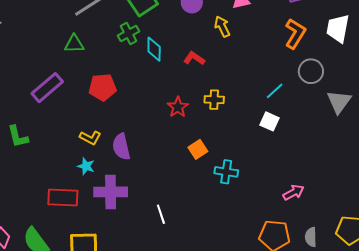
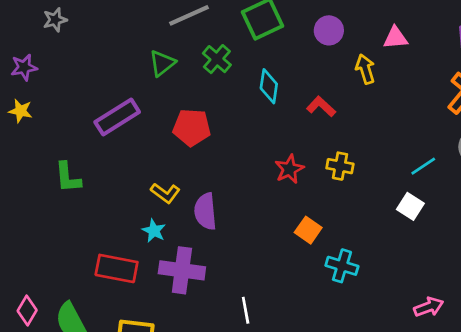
green cross: (128, 34) -> (217, 59), moved, turned -30
green triangle: (74, 44) -> (162, 63), turned -45
orange square: (198, 149) -> (308, 230), turned -30

